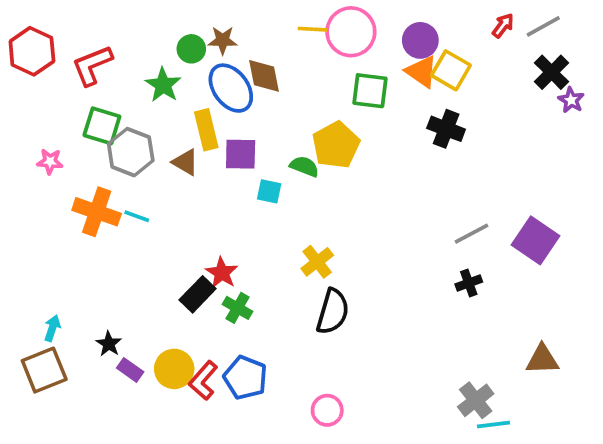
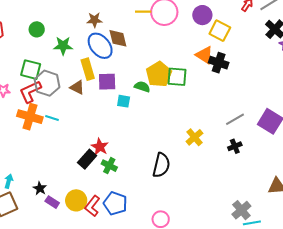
green circle: (191, 49) -> (37, 29), moved
red L-shape: (92, 65) -> (30, 92), moved
orange triangle: (422, 72) -> (204, 55), moved
green star: (163, 85) -> (63, 46), turned -30
green square: (370, 91) -> (177, 77), moved
yellow cross: (317, 262) -> (195, 137), moved

